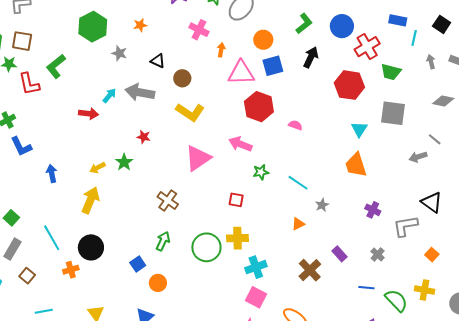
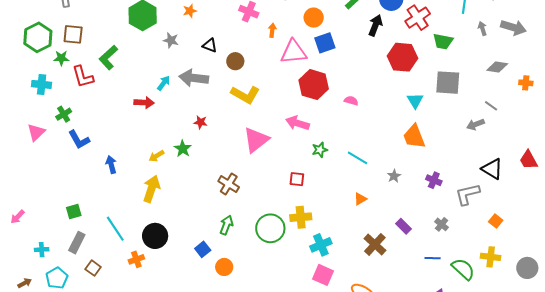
black arrow: (311, 57) -> (375, 25), moved
gray star: (322, 205) -> (394, 176), moved
green square: (11, 218) -> (74, 211), turned 35

